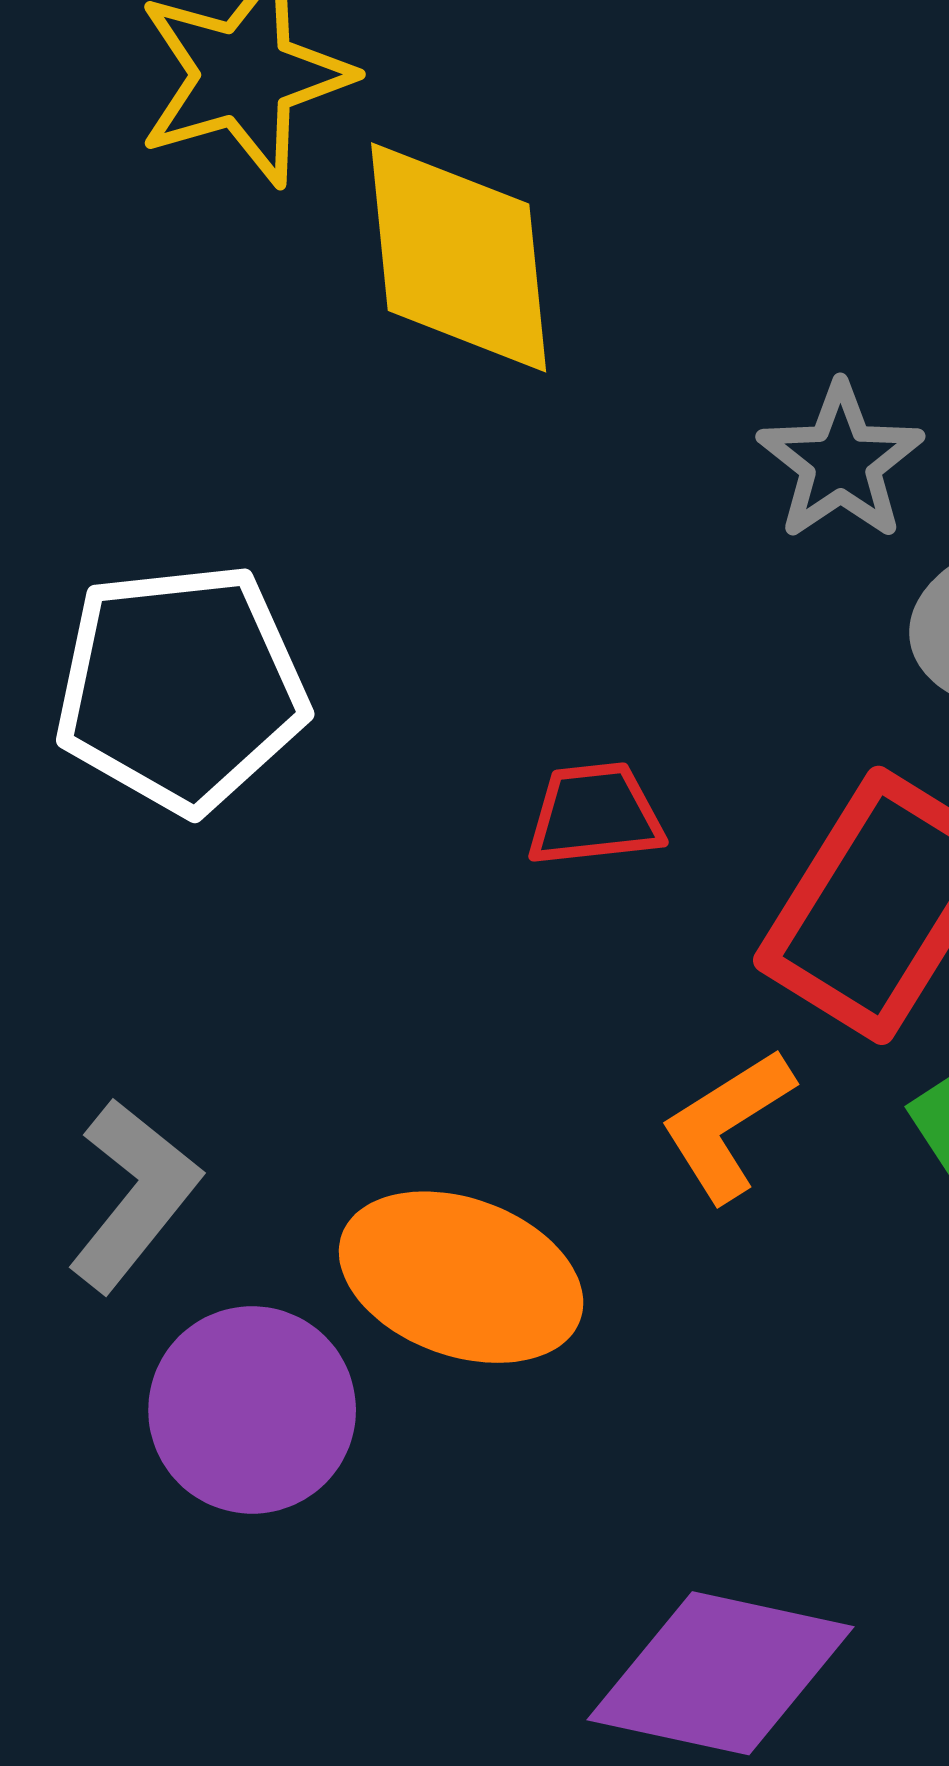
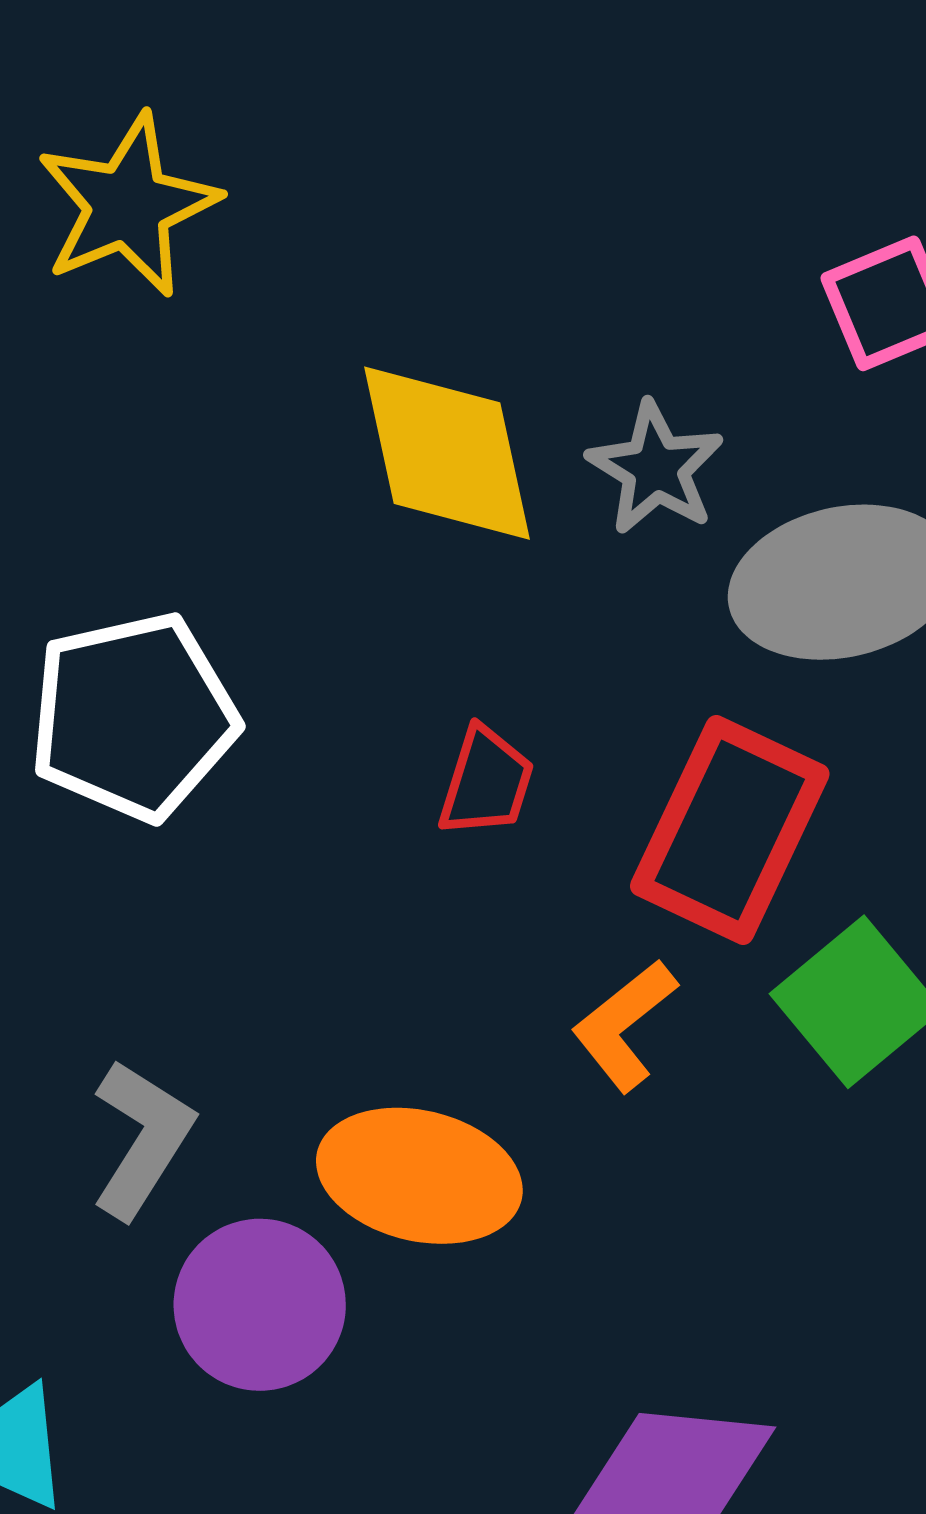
yellow diamond: (459, 257) -> (447, 453), moved
red trapezoid: (595, 814) -> (486, 782), turned 120

